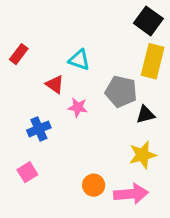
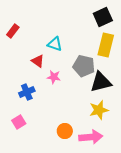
black square: (148, 21) -> (103, 17), turned 30
red rectangle: (19, 54) -> (13, 31), moved
black triangle: (145, 115) -> (101, 82), size x1.6

